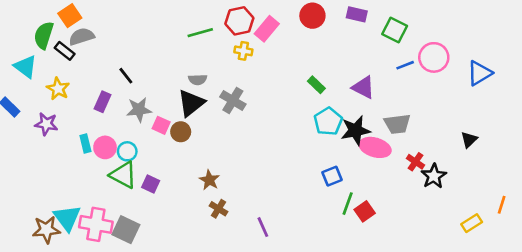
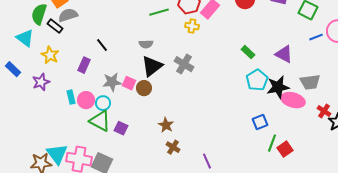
gray semicircle: (198, 80) -> (146, 44), moved
gray star: (139, 110) -> (112, 82), moved
purple star: (46, 124) -> (41, 82), turned -30

